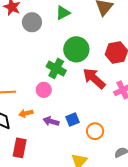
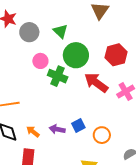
green triangle: (63, 13) -> (60, 31), moved, turned -42
pink circle: (44, 90) -> (40, 61), moved
orange arrow: (26, 113) -> (33, 132), moved, turned 56

